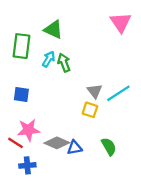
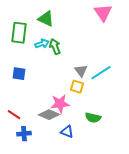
cyan arrow: (49, 59) -> (42, 44), turned 40
pink star: (29, 130) -> (60, 104), moved
green semicircle: (109, 146) -> (93, 118), turned 133
blue triangle: (75, 148) -> (67, 132), moved, turned 32

